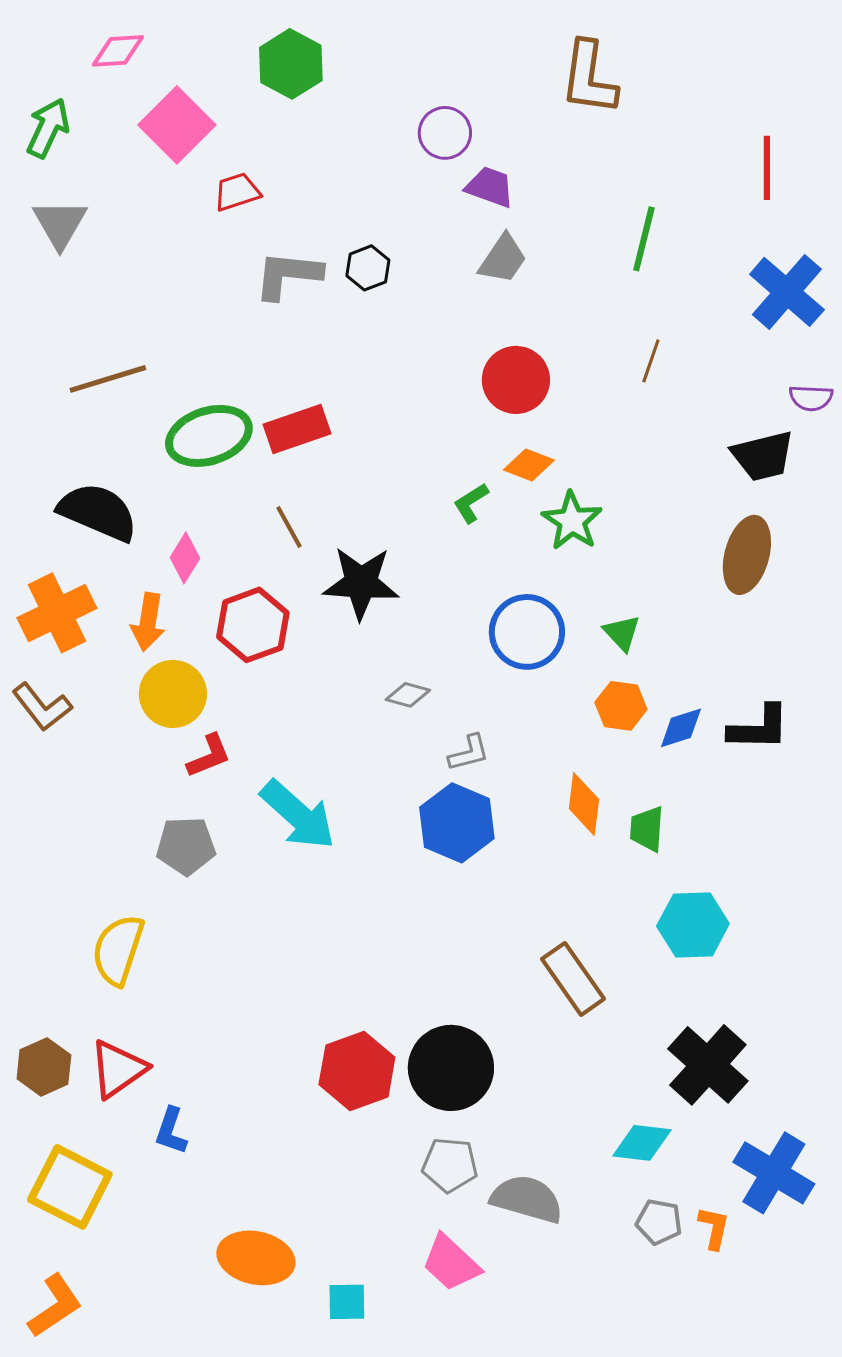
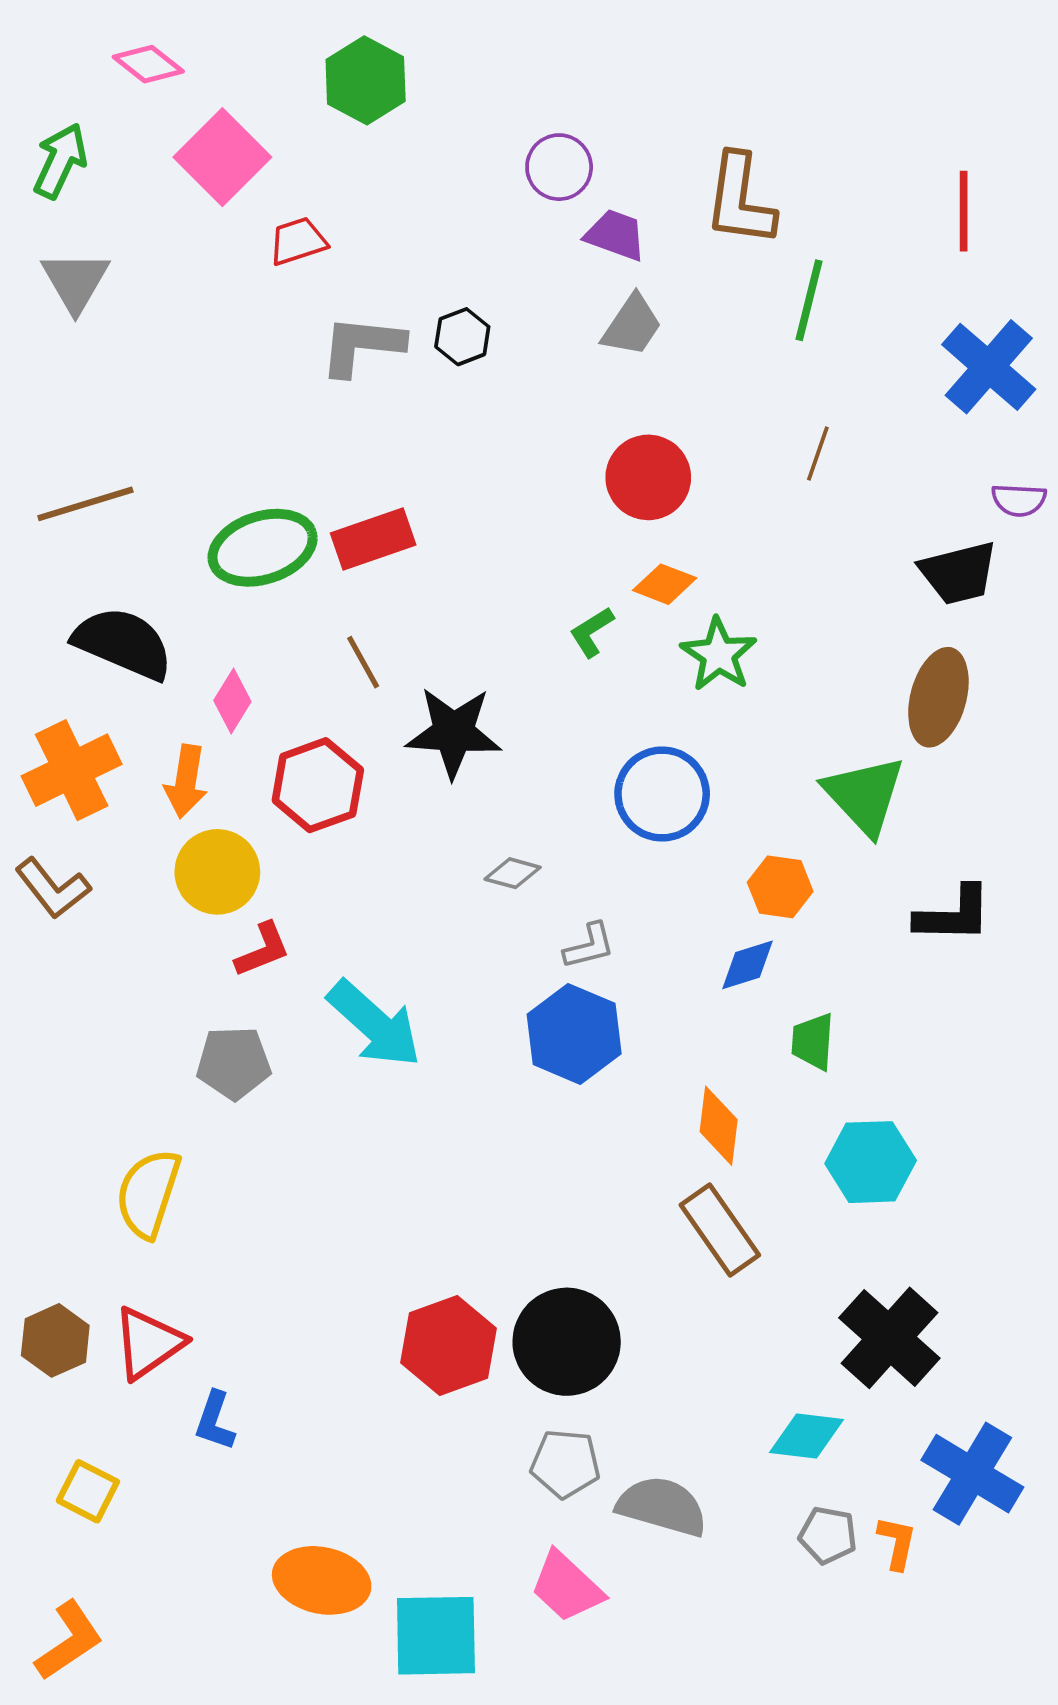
pink diamond: (118, 51) -> (148, 64), turned 42
brown L-shape: (589, 78) -> (740, 200), moved
brown line: (108, 379) -> (85, 504), moved
green triangle: (622, 633) -> (864, 795), moved, size x1.8
blue diamond: (681, 728) -> (747, 965), moved
orange diamond: (584, 804) -> (719, 1126), moved
yellow square: (70, 1187) -> (88, 1491), size x0.6
cyan square: (347, 1302) -> (436, 1636), size x1.8

